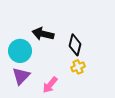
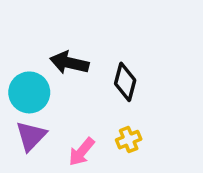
yellow cross: (78, 67) -> (129, 140), moved

